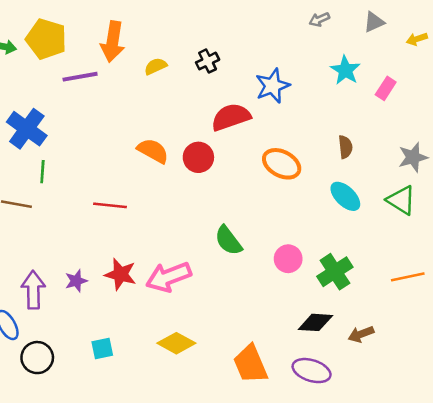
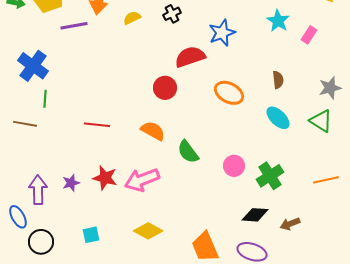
orange semicircle: (153, 151) -> (153, 131), moved

